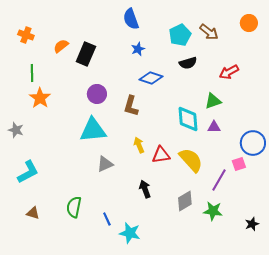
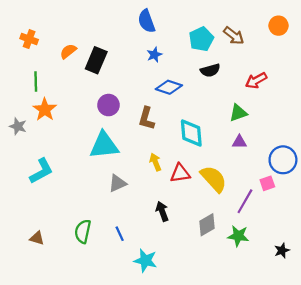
cyan diamond: (188, 119) -> (191, 133), moved
gray star: (16, 130) -> (18, 126), moved
cyan L-shape: (28, 172) -> (41, 171), moved
blue line: (107, 219) -> (120, 234), moved

